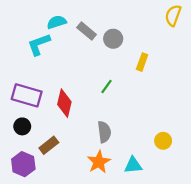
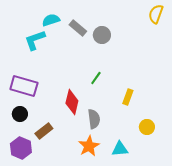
yellow rectangle: (142, 62) -> (128, 97), moved
red diamond: (64, 103) -> (72, 102), moved

